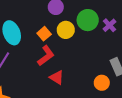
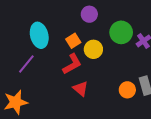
yellow circle: (66, 30) -> (93, 49), moved
orange circle: (102, 83) -> (127, 90), moved

